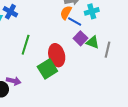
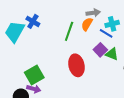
blue line: (75, 21) -> (106, 33), moved
green line: (26, 45) -> (69, 31), moved
green square: (47, 69) -> (34, 75), moved

